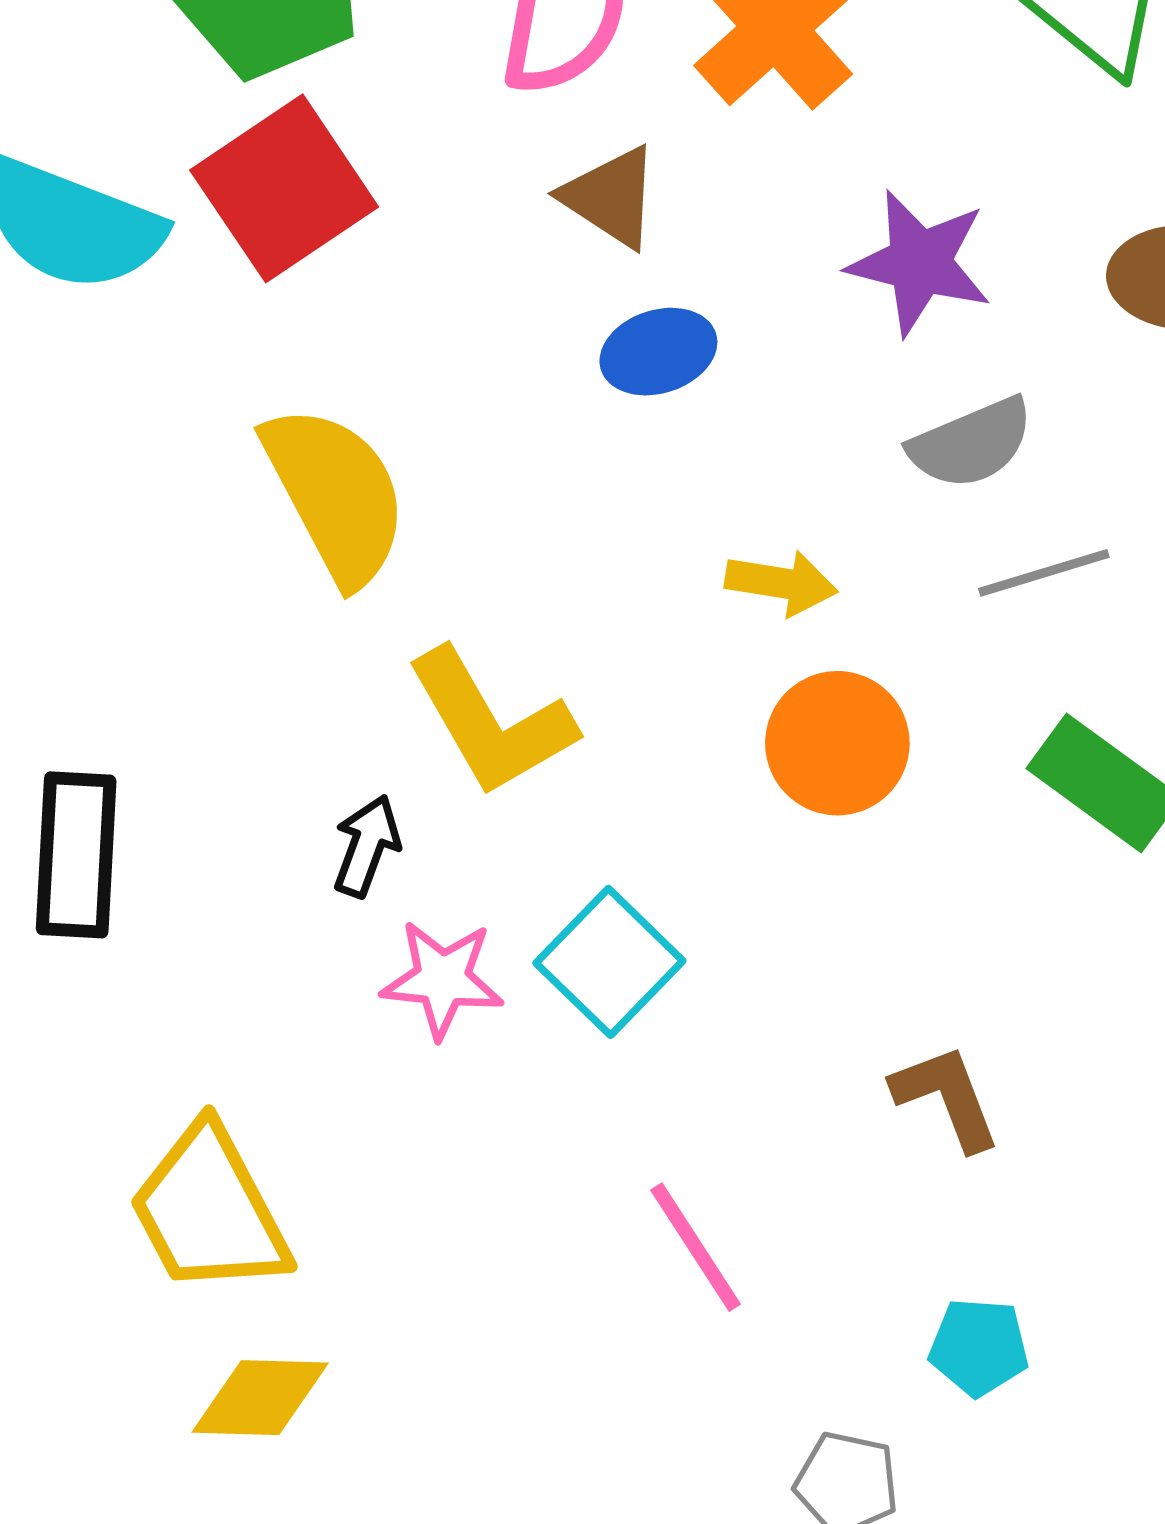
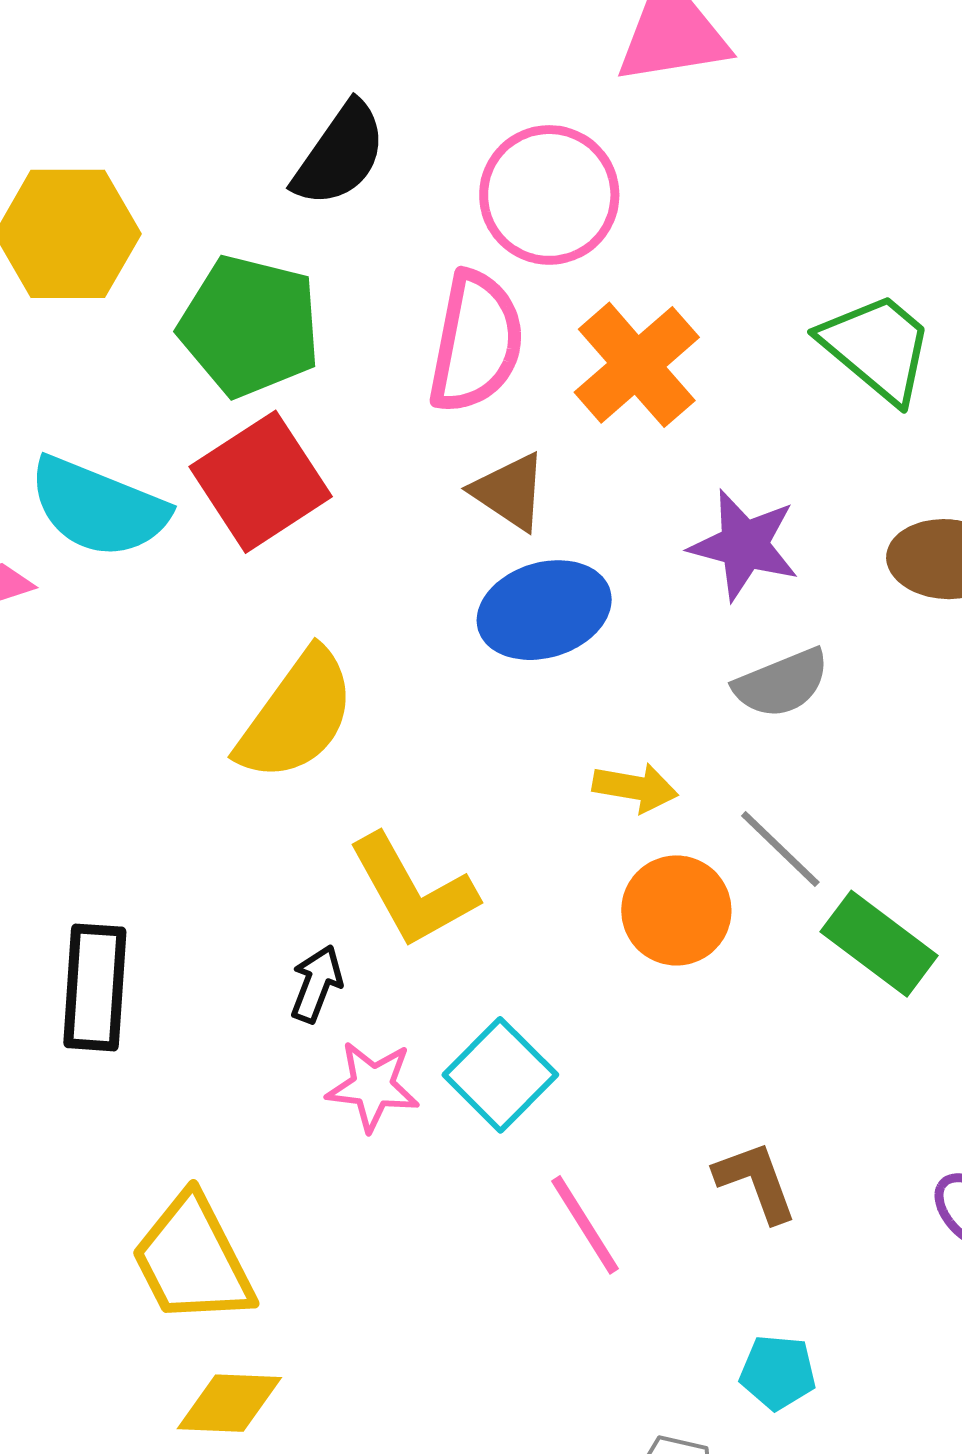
blue ellipse: (658, 352) -> (544, 610), size x1.5
yellow semicircle: (336, 494) -> (297, 715), turned 63
gray line: (1044, 573) -> (780, 849), moved, turned 60
pink line: (696, 1247) -> (585, 1225), moved

